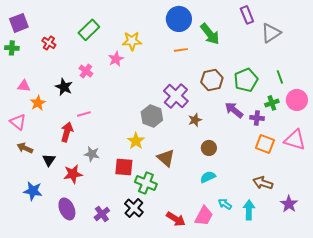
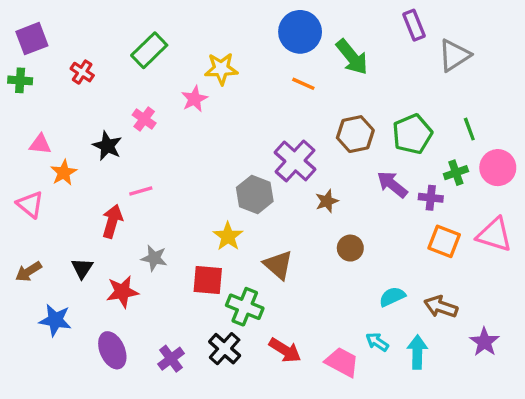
orange line: (181, 50) -> (303, 84), turned 32
brown arrow: (25, 148) -> (28, 272), moved, turned -56
cyan semicircle: (208, 177) -> (392, 297), moved
pink trapezoid: (204, 216) -> (342, 362), turned -90
red arrow: (176, 219) -> (285, 350), moved

